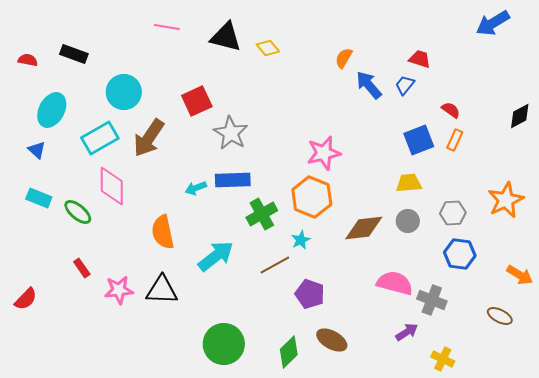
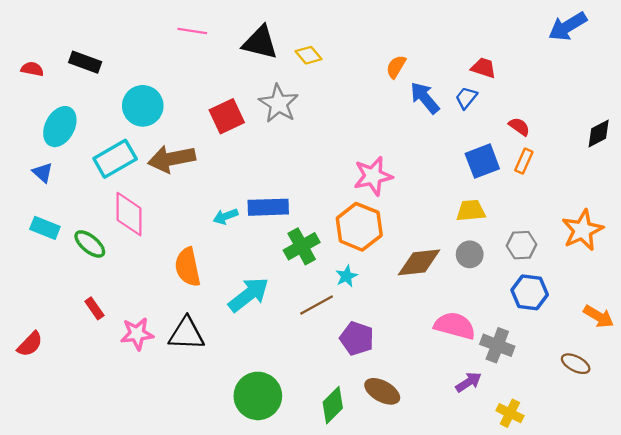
gray star: (231, 133) -> (279, 104), moved
brown arrow: (149, 138) -> (172, 159), turned 45

